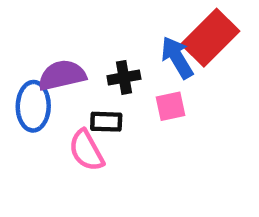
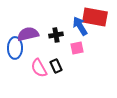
red rectangle: (210, 38) -> (95, 17), turned 55
black rectangle: (106, 122) -> (56, 66), moved, turned 64

